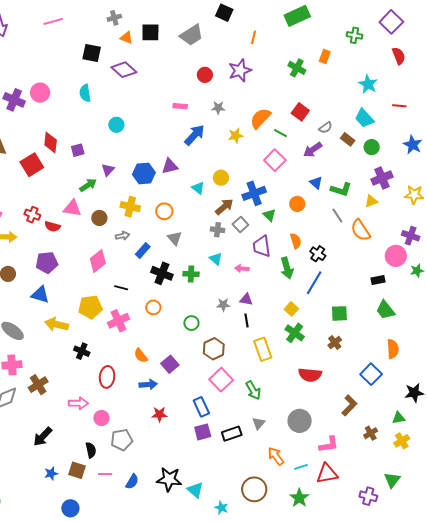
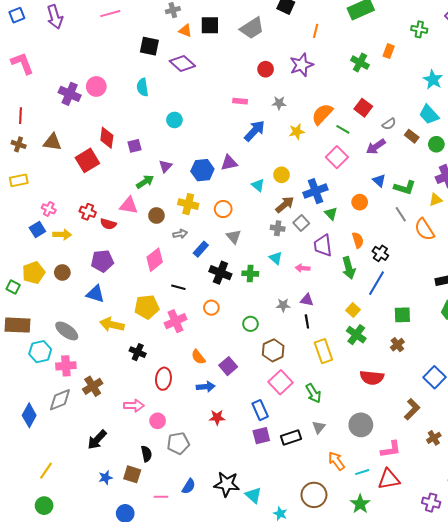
pink line: (105, 474) -> (161, 497), moved

